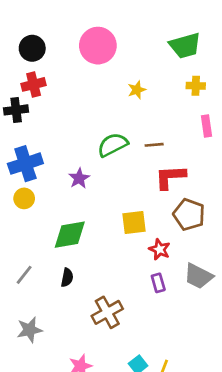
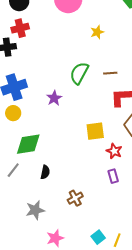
green semicircle: (113, 145) -> (79, 73), turned -35
green diamond: (70, 235) -> (28, 144), moved
brown cross: (107, 312) -> (75, 198), size x0.7
gray star: (29, 330) -> (35, 210), moved

